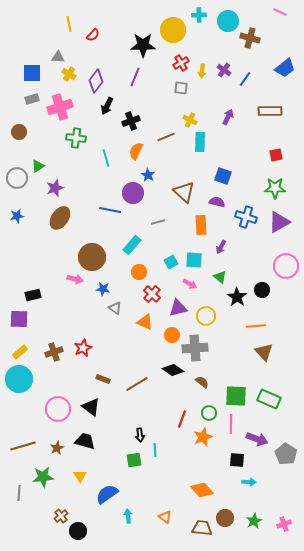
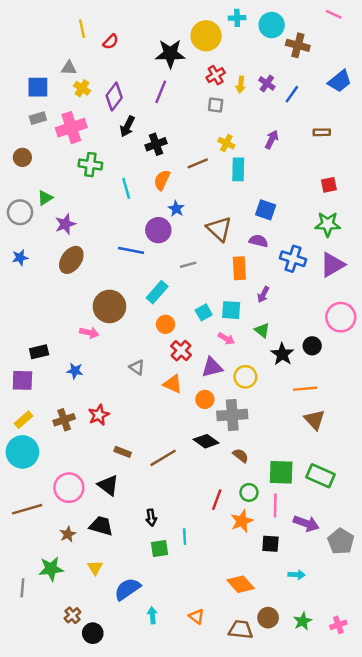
brown rectangle: (270, 111) -> (322, 132), size x0.6
blue star: (103, 289) -> (75, 371), moved
black arrow: (140, 435) -> (151, 517), moved
brown line: (23, 446) -> (27, 509), moved
black square: (237, 460) -> (270, 544), moved

